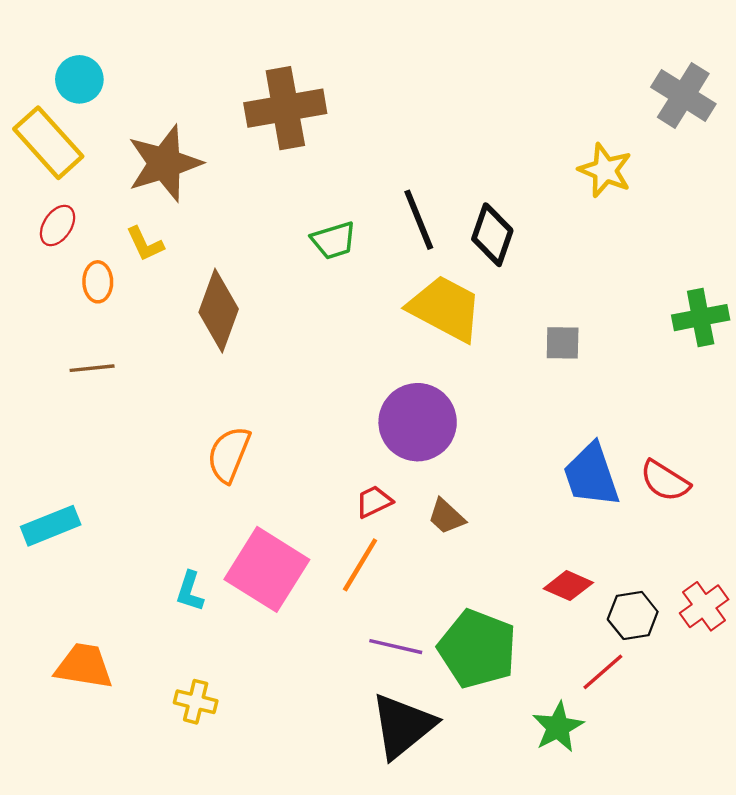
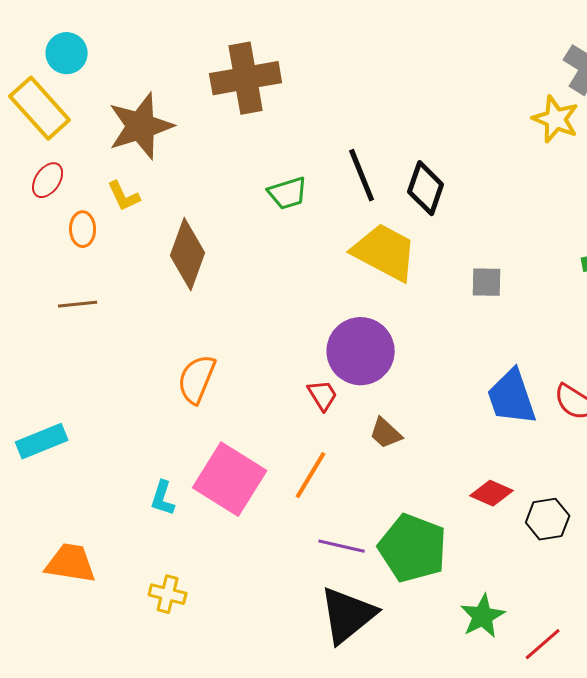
yellow star: (605, 170) -> (556, 119), moved
red trapezoid: (374, 502) -> (323, 395), moved, turned 84
red line: (603, 672) -> (543, 644), moved

